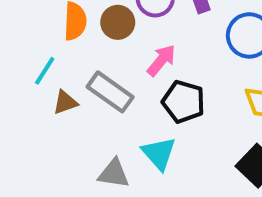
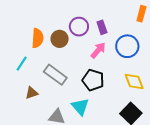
pink arrow: (161, 60) -> (98, 50), moved
brown triangle: (65, 102) -> (32, 93), moved

